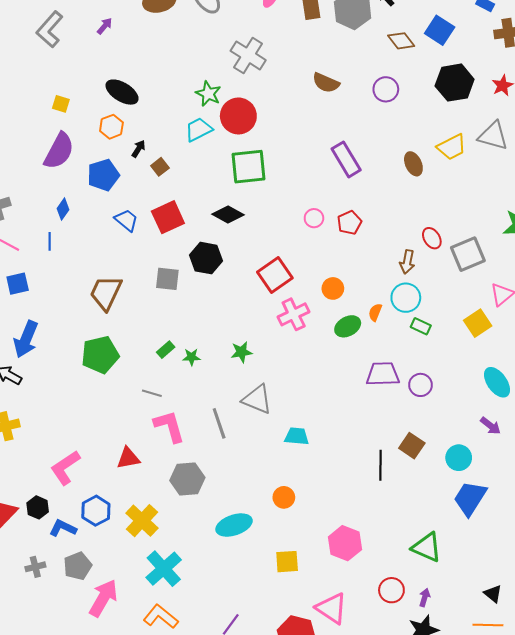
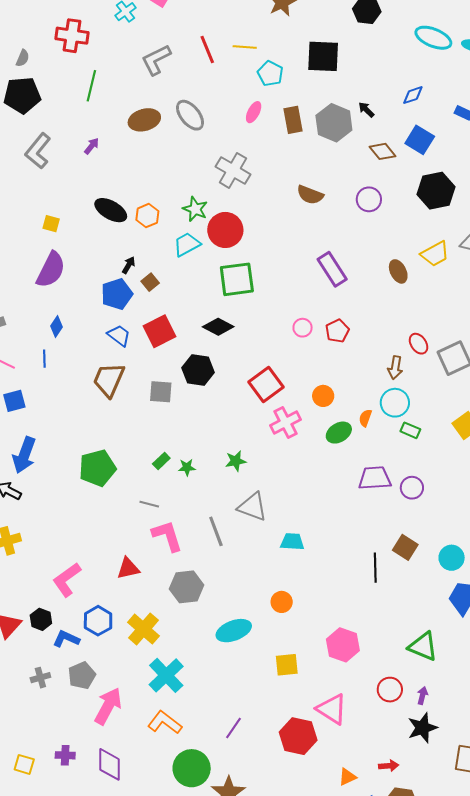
orange hexagon: (111, 127) -> (147, 216), moved
blue pentagon: (103, 175) -> (117, 294), moved
brown trapezoid: (106, 293) -> (109, 380), moved

